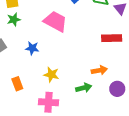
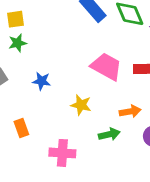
pink trapezoid: (55, 21) -> (106, 67), moved
yellow star: (51, 75) -> (81, 105), moved

